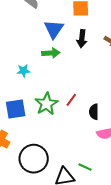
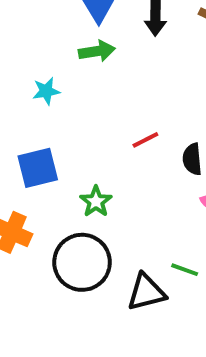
red line: (71, 100) -> (145, 140), turned 32
green star: (47, 104) -> (96, 201), moved, size x0.7

